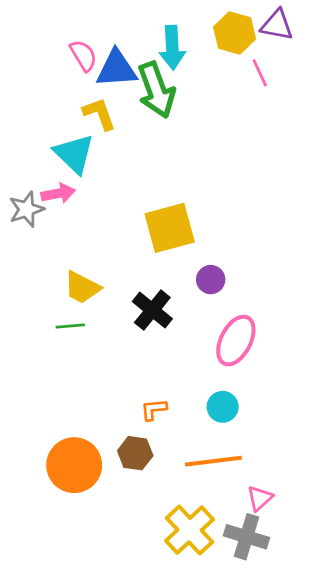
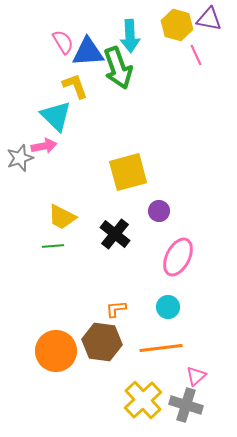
brown hexagon: (135, 453) -> (102, 342), size x1.5

